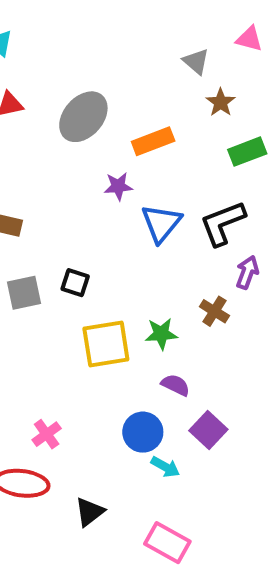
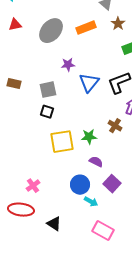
orange rectangle: (153, 141) -> (86, 28), moved
gray square: (24, 293) -> (48, 90), moved
black triangle: (90, 512) -> (54, 224), turned -49
pink rectangle: (167, 543) -> (103, 231), moved

